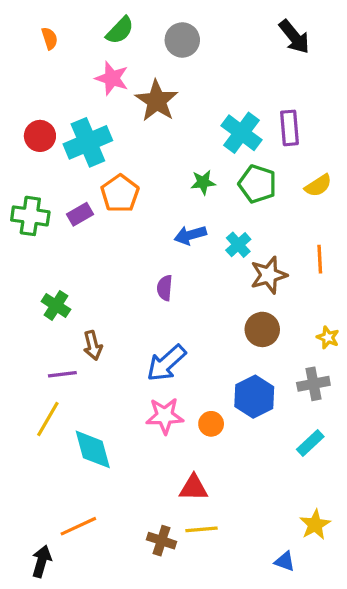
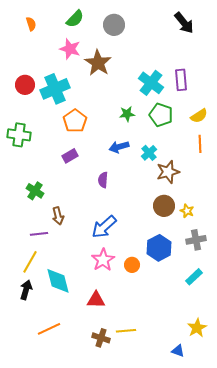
purple rectangle: (80, 214) -> (70, 156), moved
orange line: (320, 259) -> (200, 144), moved
yellow star: (328, 337) -> (187, 211), moved
pink star: (165, 416) -> (103, 260), turned -30
red triangle: (193, 488) -> (96, 300), moved
black arrow: (42, 561) -> (26, 290), moved

